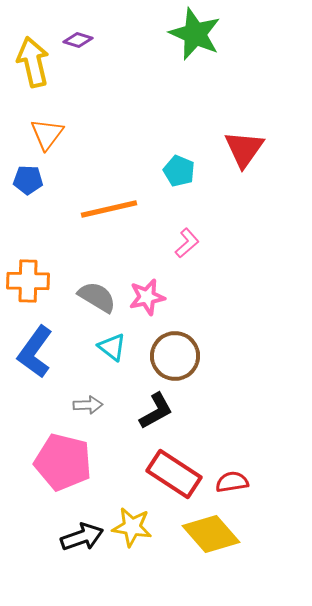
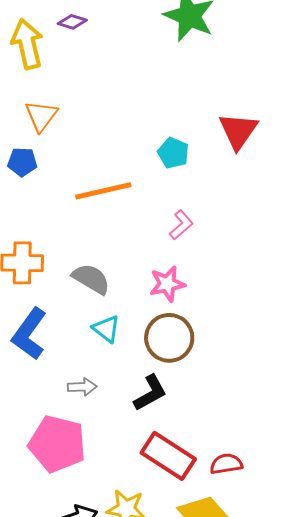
pink star: (147, 297) -> (167, 284), moved

